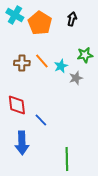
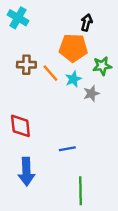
orange pentagon: (40, 23) -> (73, 48), moved, turned -30
brown cross: (22, 63) -> (26, 65), moved
blue line: (41, 120) -> (67, 149), moved, turned -56

